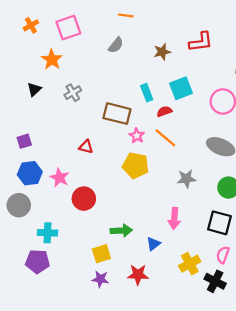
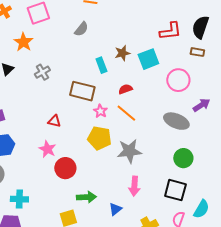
red L-shape: (201, 42) -> (170, 31), moved
brown star: (162, 52) -> (122, 53), moved
cyan square: (181, 88) -> (148, 59), moved
cyan rectangle: (147, 93) -> (101, 65), moved
pink star: (60, 178) -> (47, 149), moved
gray star: (186, 179) -> (129, 151), moved, size x1.4
red circle: (84, 199) -> (65, 168), moved

